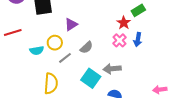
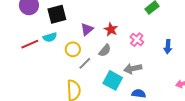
red star: (124, 23) -> (111, 29), moved
blue arrow: (138, 40) -> (168, 47), moved
cyan semicircle: (37, 51) -> (50, 37), moved

